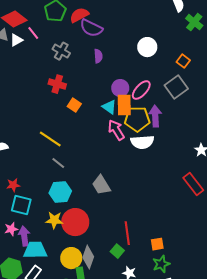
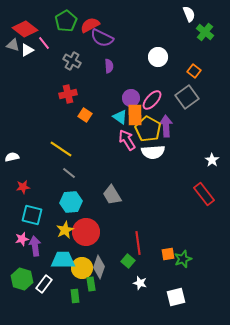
red cross: (57, 84) -> (68, 94), turned -30
yellow pentagon: (137, 119) -> (148, 129), turned 30
red star: (13, 185) -> (23, 187), moved
yellow star: (54, 220) -> (65, 230), turned -30
cyan trapezoid: (35, 250) -> (63, 260), moved
green star: (161, 264) -> (183, 259), moved

